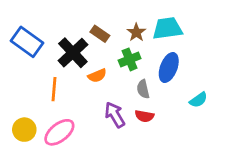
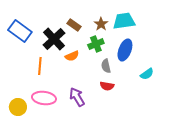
purple arrow: (115, 115) -> (77, 97), moved
yellow circle: (24, 130) -> (18, 107), moved
pink ellipse: (59, 132) -> (44, 98), turned 45

